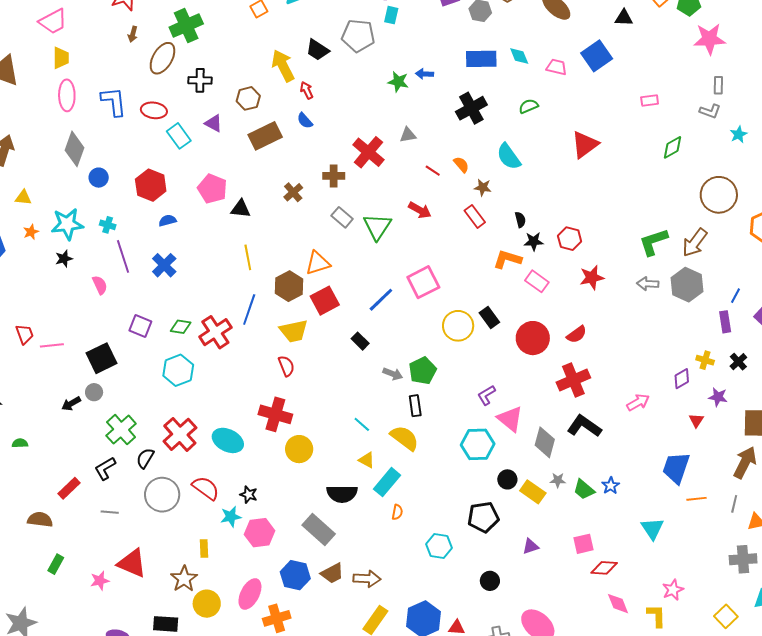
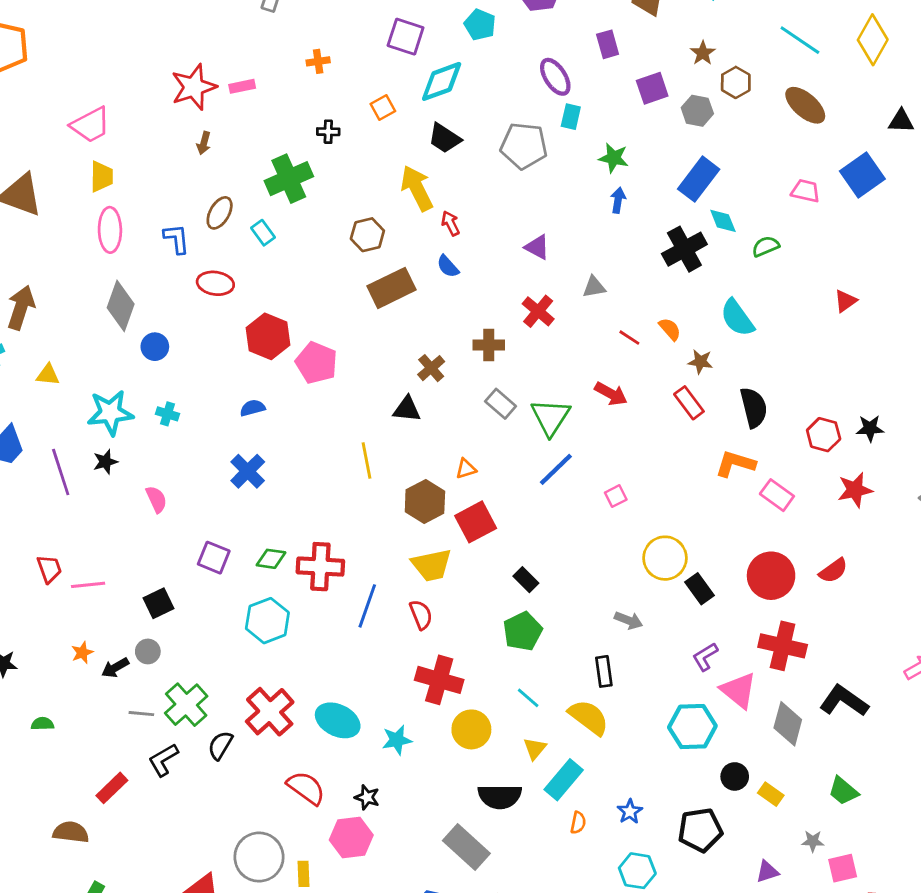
green cross: (186, 26) -> (289, 179), moved
black trapezoid: (317, 50) -> (445, 138), moved
cyan diamond: (519, 56) -> (723, 221), moved
brown ellipse: (162, 58) -> (220, 213), moved, size x0.7
blue rectangle: (481, 59) -> (699, 179), turned -52
blue arrow: (425, 74) -> (618, 200), turned 96
black cross: (200, 80) -> (328, 132), moved, size x0.7
green star: (398, 82) -> (614, 158), moved
blue L-shape: (114, 102) -> (177, 239), size x0.7
red ellipse: (154, 110) -> (215, 283), moved
purple triangle: (214, 123) -> (537, 247), moved
cyan rectangle: (179, 136) -> (263, 233), moved, size x0.7
red triangle: (585, 145) -> (845, 301), size x0.6
red cross: (368, 152) -> (538, 311), size x0.7
red hexagon: (151, 185) -> (268, 336), moved
black triangle: (241, 209) -> (407, 409), moved
black semicircle: (520, 220) -> (754, 408), size x1.8
orange star: (31, 232) -> (82, 653), moved
black star: (534, 241) -> (870, 428), moved
purple line: (123, 256) -> (61, 472), moved
orange triangle: (318, 263) -> (466, 469), size x0.6
pink square: (423, 282) -> (616, 496), size x0.5
blue line: (381, 300) -> (556, 469), moved
blue line: (249, 310) -> (367, 606), moved
black rectangle: (489, 317) -> (700, 589), moved
red cross: (215, 332) -> (320, 567), turned 36
black square: (102, 358) -> (159, 603), size x0.7
green pentagon: (423, 371) -> (523, 631), moved
gray arrow: (393, 374) -> (629, 620), moved
red cross: (573, 380) -> (783, 646), moved, turned 36
red cross: (275, 414) -> (439, 680), moved
yellow circle: (299, 449) -> (471, 729), moved
yellow triangle: (367, 460) -> (535, 749), turned 42
gray star: (558, 480) -> (813, 841), moved
blue star: (611, 486) -> (630, 812), moved
yellow rectangle: (533, 492) -> (771, 794), size x0.7
gray circle: (162, 495) -> (259, 857), moved
gray line: (110, 512) -> (141, 714), moved
cyan star: (231, 517) -> (397, 740), moved
pink hexagon: (260, 533) -> (351, 837), moved

